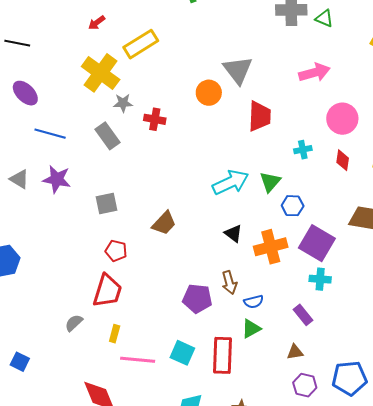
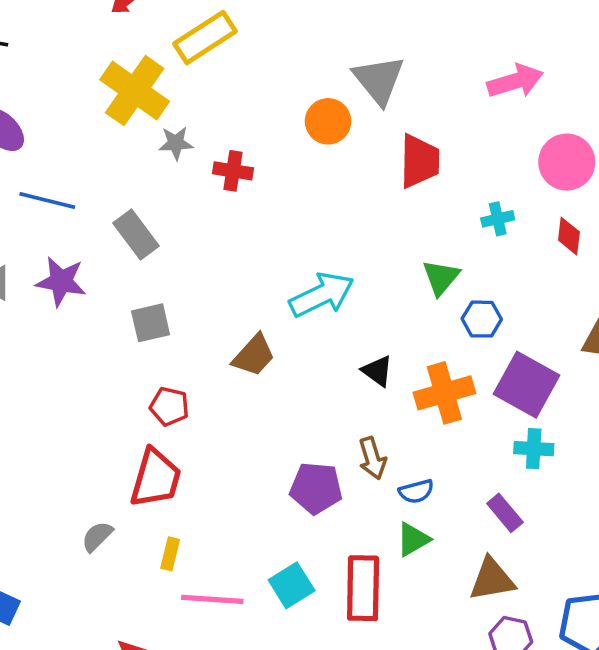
gray rectangle: (107, 136) -> (136, 235), moved
cyan arrow: (231, 182) -> (322, 295), moved
brown triangle: (295, 352) -> (492, 579), size x1.6
cyan square: (182, 353) -> (292, 585), turned 35

